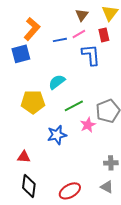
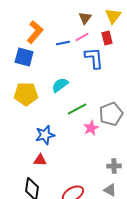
blue square: (21, 54) -> (24, 57), turned 30
yellow pentagon: (33, 102) -> (26, 94), moved
blue star: (57, 135) -> (45, 135), moved
red triangle: (24, 157) -> (40, 160), moved

